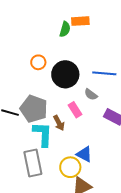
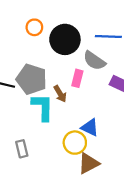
gray semicircle: (91, 94) -> (94, 61), size x1.5
pink rectangle: (75, 110) -> (77, 78), turned 49
gray rectangle: (33, 163) -> (22, 149), moved, size x0.6

